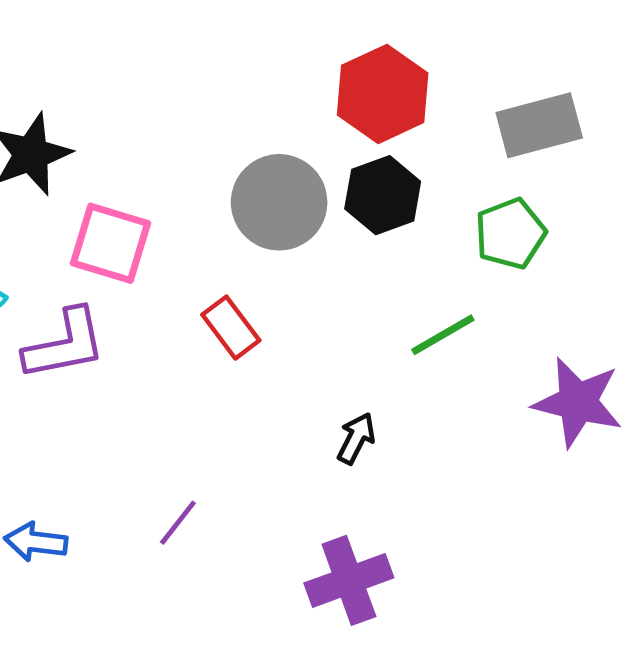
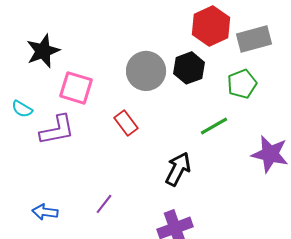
red hexagon: (383, 94) -> (211, 26), moved
black arrow: (356, 438) -> (178, 169), size x1.6

